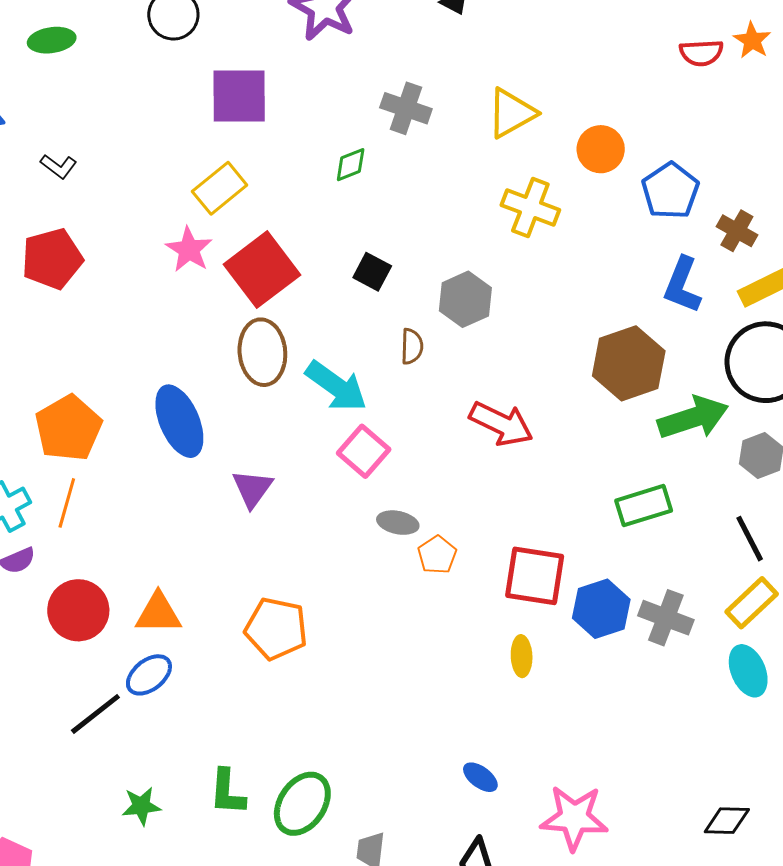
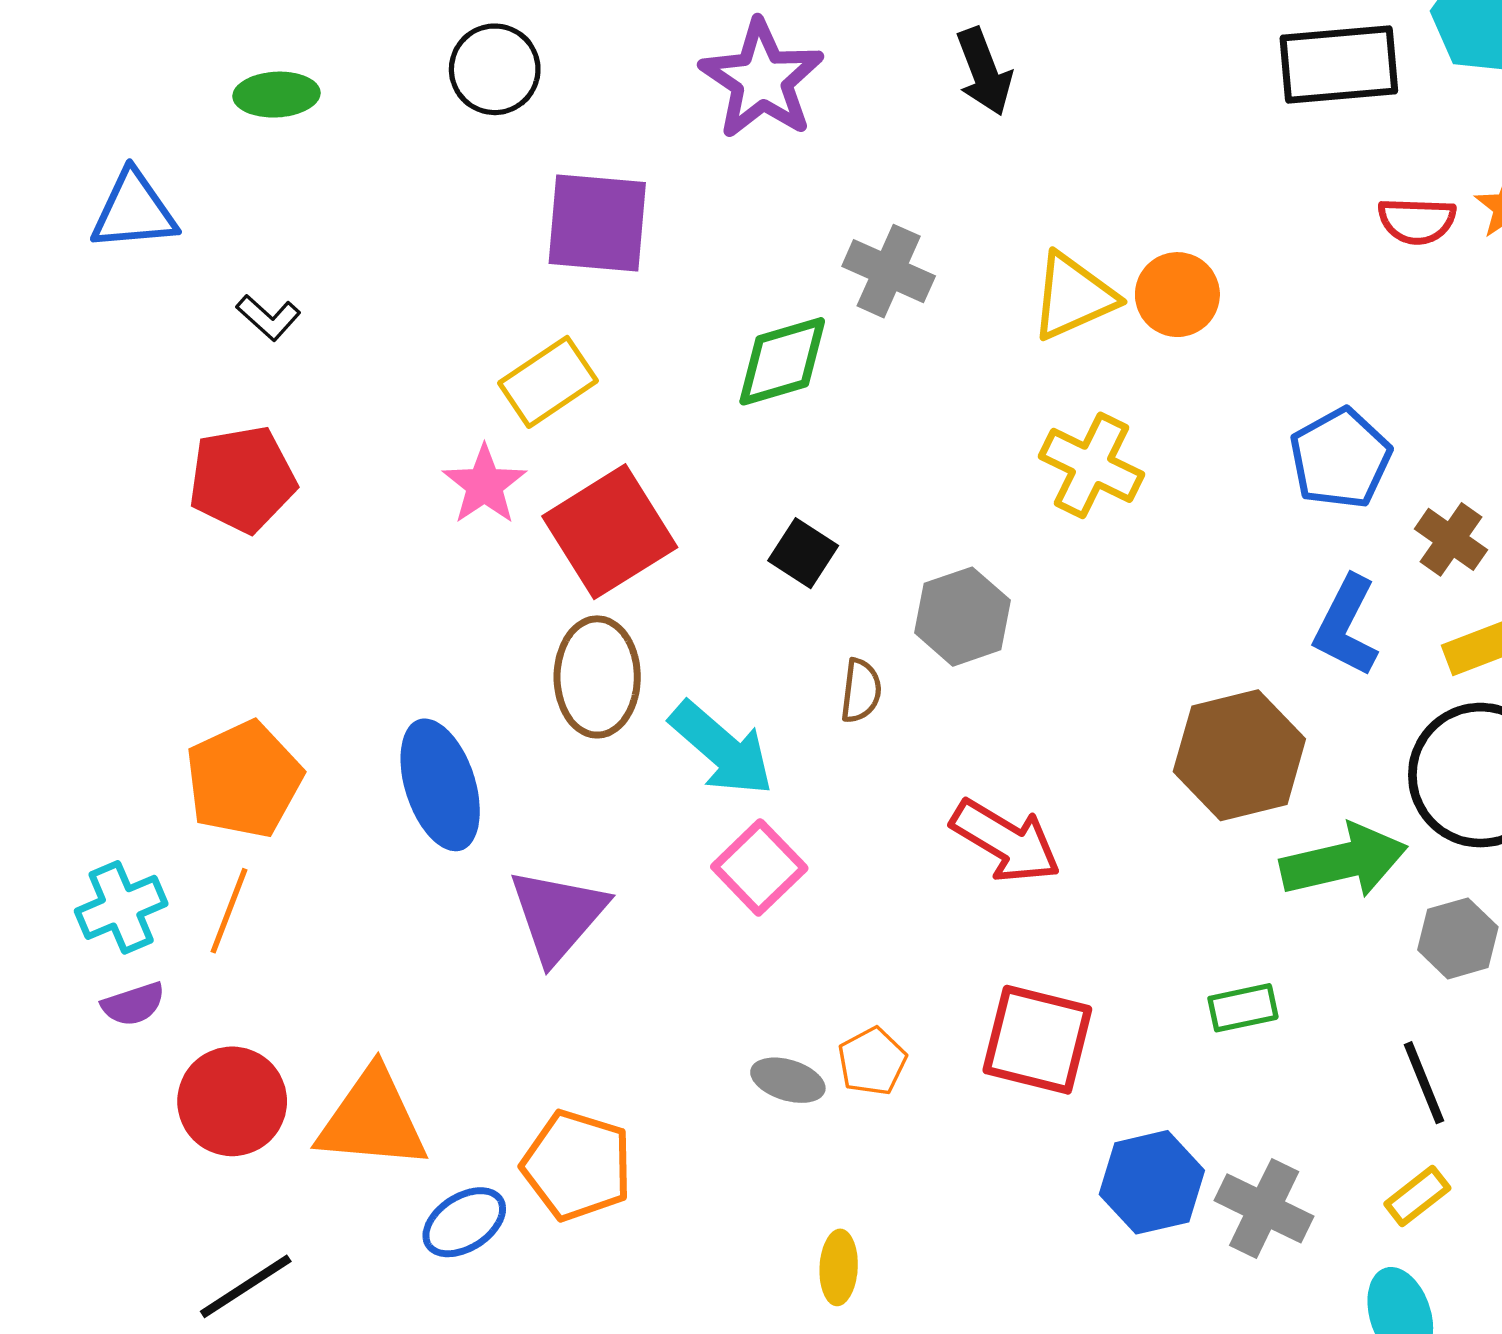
orange circle: (601, 149) -> (1177, 295), moved
green diamond: (351, 165) -> (782, 361), size x1.6
purple triangle: (252, 489) -> (558, 915), size x1.4
green rectangle: (644, 506) -> (1243, 1008), size x0.7
gray ellipse: (398, 523) -> (788, 1080), moved
red square: (535, 576) -> (1037, 1040), moved
yellow rectangle: (752, 603) -> (1417, 1196), size x0.7
orange triangle: (158, 613) -> (372, 1119), size x1.4
yellow ellipse: (522, 656) -> (839, 1267), moved
blue ellipse: (149, 675) -> (464, 1222), moved

